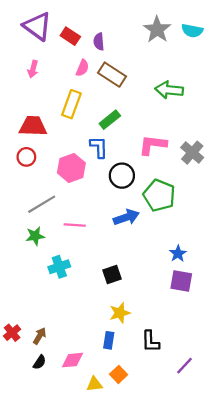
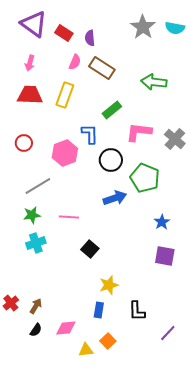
green rectangle: (110, 120) -> (112, 110), moved
red trapezoid: (33, 126) -> (30, 95), moved
pink line: (75, 225) -> (69, 217), moved
blue star: (178, 254) -> (162, 222), moved
cyan cross: (59, 267) -> (36, 243), moved
black square: (112, 274) -> (90, 249), moved, turned -30

